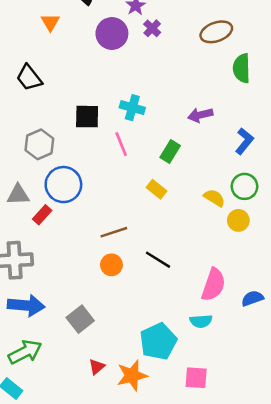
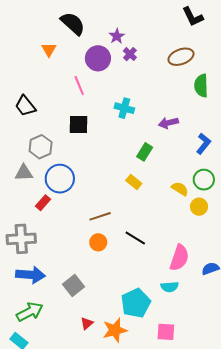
black trapezoid: (29, 78) -> (25, 106), moved
cyan cross: (132, 108) -> (124, 108), moved
pink line: (121, 144) -> (79, 85), moved
gray triangle: (18, 195) -> (24, 173), moved

